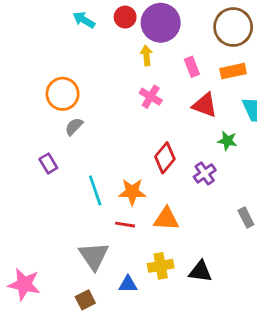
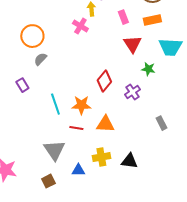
pink cross: (151, 97) -> (80, 26), moved
red triangle: (205, 105) -> (132, 44), turned 36

